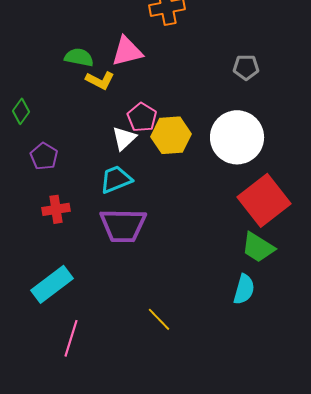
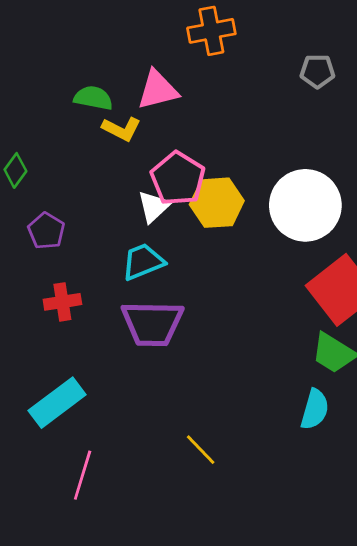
gray pentagon: (246, 67) -> (317, 71), moved
pink pentagon: (142, 117) -> (178, 179), size x1.4

